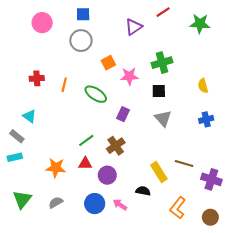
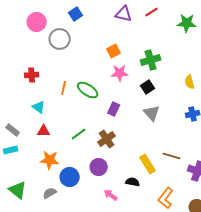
blue square: (83, 14) -> (76, 14), turned -32
purple triangle: (134, 27) -> (124, 14), moved, turned 48
gray circle: (81, 41) -> (60, 39), moved
orange square: (108, 63) -> (114, 51), moved
orange line: (64, 85) -> (64, 88), moved
black square: (159, 91) -> (148, 87), turned -32
cyan triangle: (29, 116) -> (39, 107), moved
red triangle: (85, 164) -> (44, 131), moved
green triangle: (22, 199) -> (18, 190), turned -30
blue circle: (95, 204) -> (70, 177), moved

